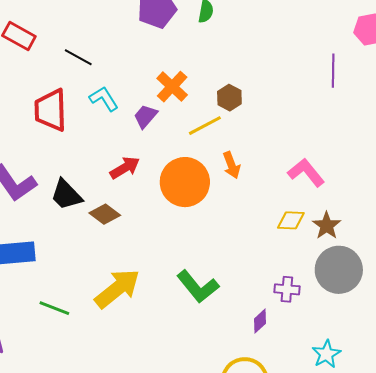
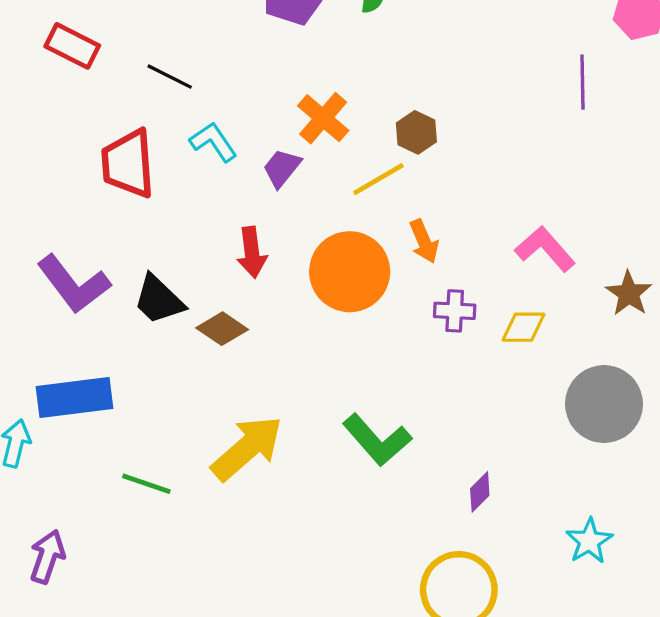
red arrow: (125, 168) -> (252, 252), turned 116
brown star: (327, 226) -> (629, 293), moved
purple cross: (287, 289) -> (455, 311), moved

